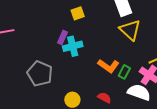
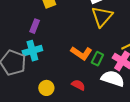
yellow triangle: (130, 30) -> (102, 16), turned 30
cyan cross: (73, 46) -> (32, 51), moved

